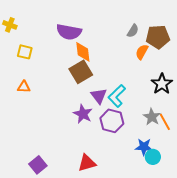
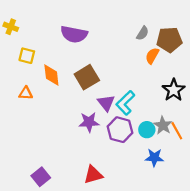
orange diamond: (83, 52) -> (51, 75), moved
purple star: (83, 114) -> (89, 122), turned -30
cyan circle: (153, 157) -> (147, 130), moved

